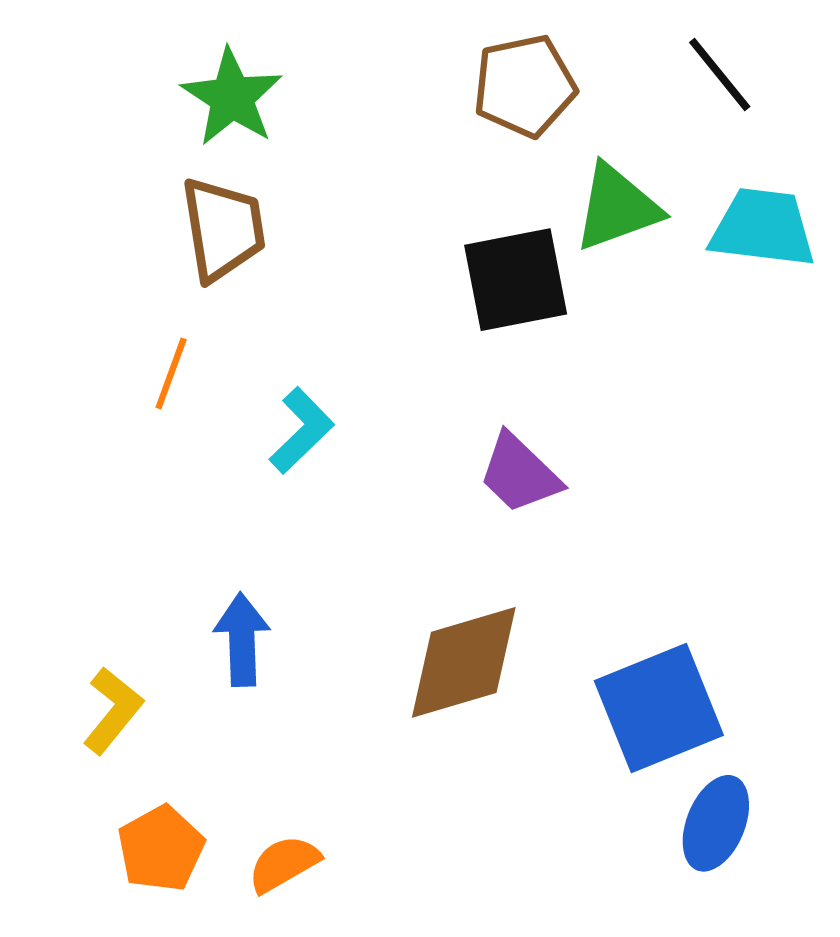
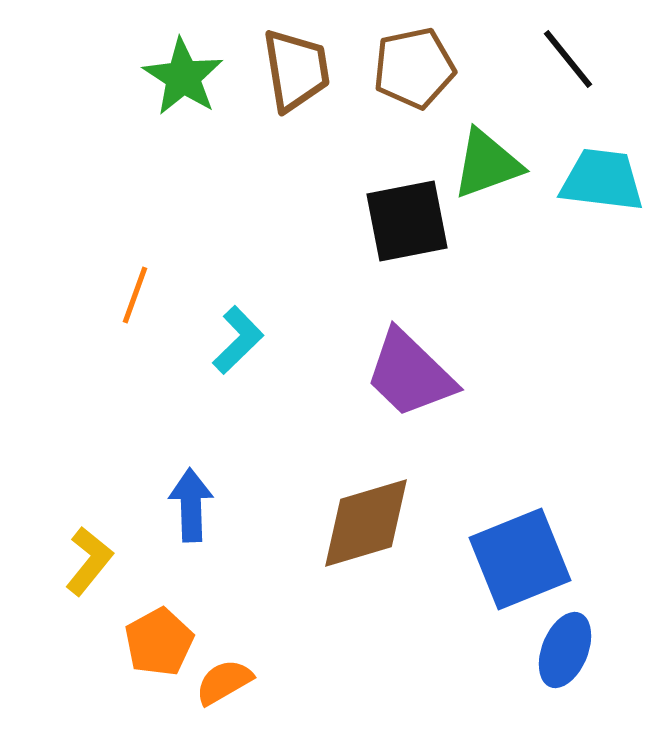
brown trapezoid: (223, 229) -> (296, 70), moved
purple trapezoid: (519, 474) -> (410, 374), size x1.4
orange pentagon: (161, 849) -> (159, 642), moved

